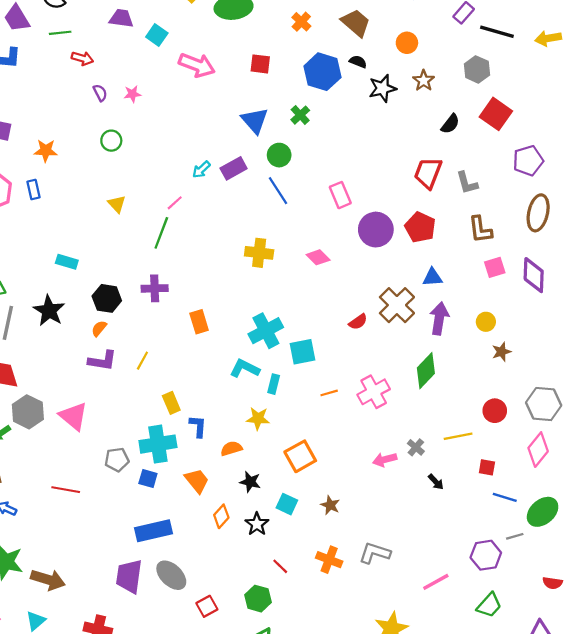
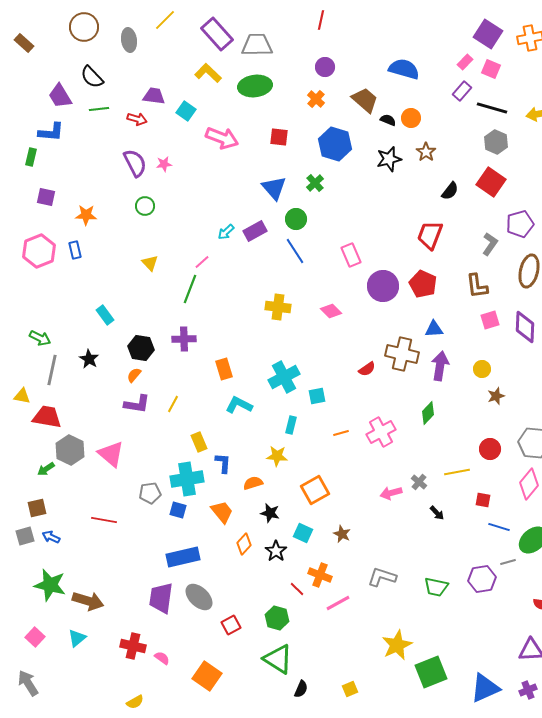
red arrow: (82, 58) -> (137, 119), moved
black semicircle: (358, 62) -> (388, 120), moved
gray hexagon: (477, 69) -> (496, 142), moved
purple semicircle: (100, 93) -> (135, 163), size x1.8
gray L-shape: (467, 183) -> (490, 244), moved, turned -130
cyan rectangle: (67, 262) -> (105, 315), turned 36
brown cross: (397, 305) -> (402, 354), turned -32
black star: (49, 311) -> (89, 359), size x0.7
cyan square: (302, 352) -> (317, 396), size x0.7
cyan L-shape: (245, 368) -> (239, 405), moved
green diamond: (426, 371) -> (428, 413), size x0.7
orange cross: (329, 560) -> (320, 575), moved
pink line: (436, 582) -> (338, 603), moved
green trapezoid: (489, 605) -> (436, 587), moved, turned 60

